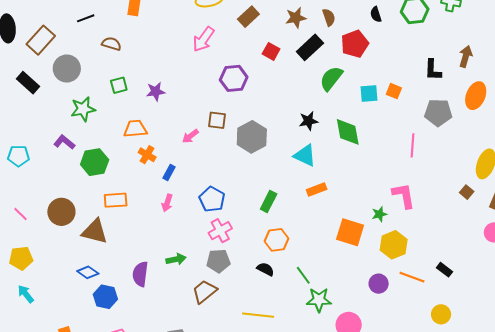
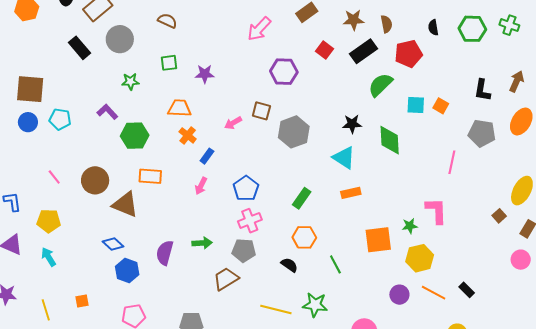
green star: (83, 109) -> (130, 82), size x0.7
orange square: (350, 232) -> (378, 240), turned -32
green line: (303, 275) -> (335, 264), moved
green star: (319, 300) -> (315, 305), moved

